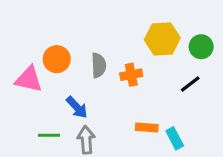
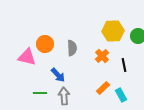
orange cross: (131, 75) -> (102, 56), moved, turned -32
black line: (190, 84) -> (124, 65), moved, turned -64
orange rectangle: (147, 127) -> (103, 88), turned -48

